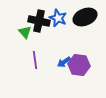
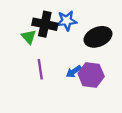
black ellipse: (85, 17) -> (98, 37), moved
blue star: (58, 18) -> (67, 21), turned -30

